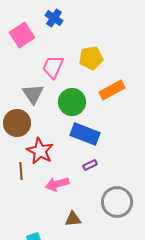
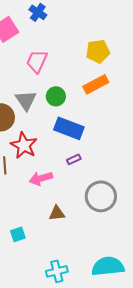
yellow pentagon: (91, 58) -> (98, 51), moved
gray triangle: (33, 94) -> (26, 100), moved
green circle: (72, 102) -> (56, 96), size x0.7

